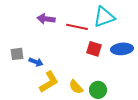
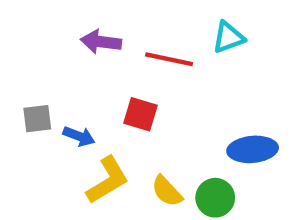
cyan triangle: (104, 17) -> (228, 37), size x0.7
red square: (94, 49) -> (141, 114), moved
blue ellipse: (122, 49) -> (253, 149), moved

